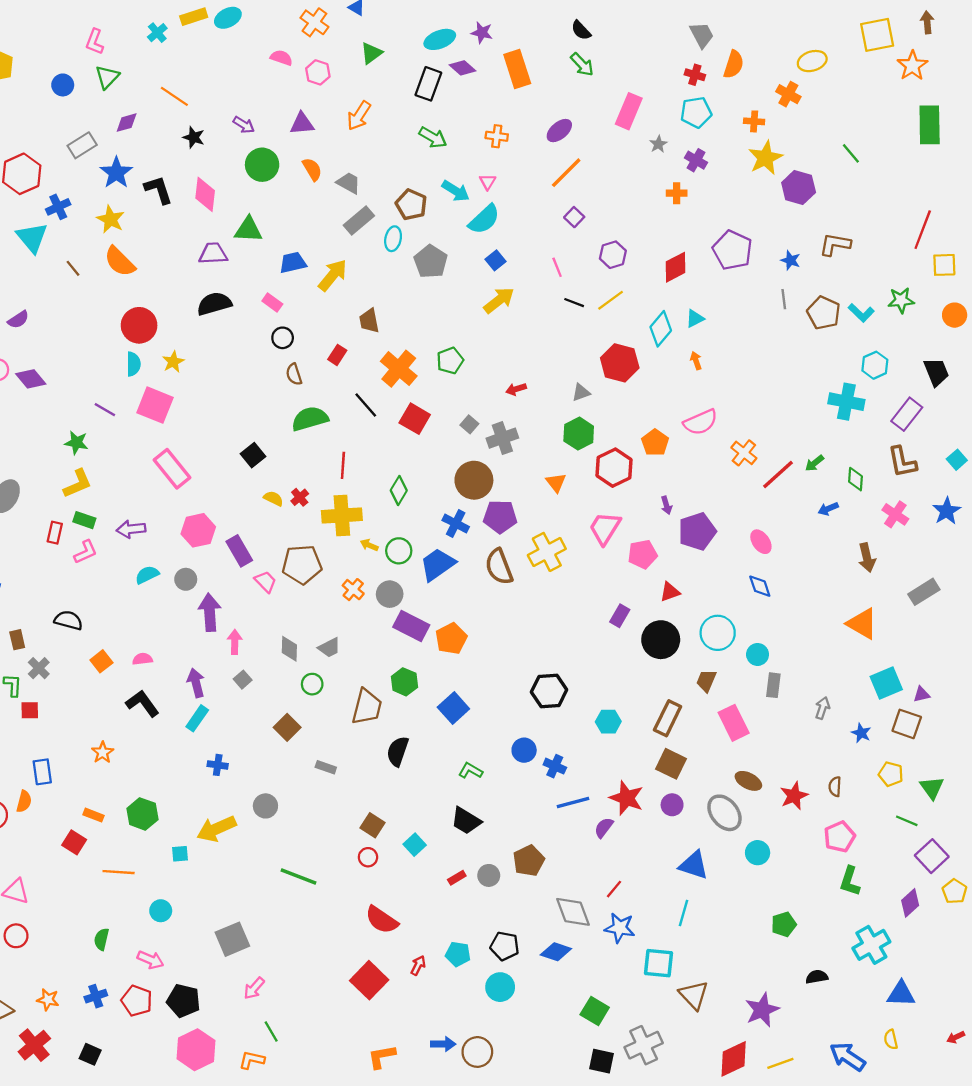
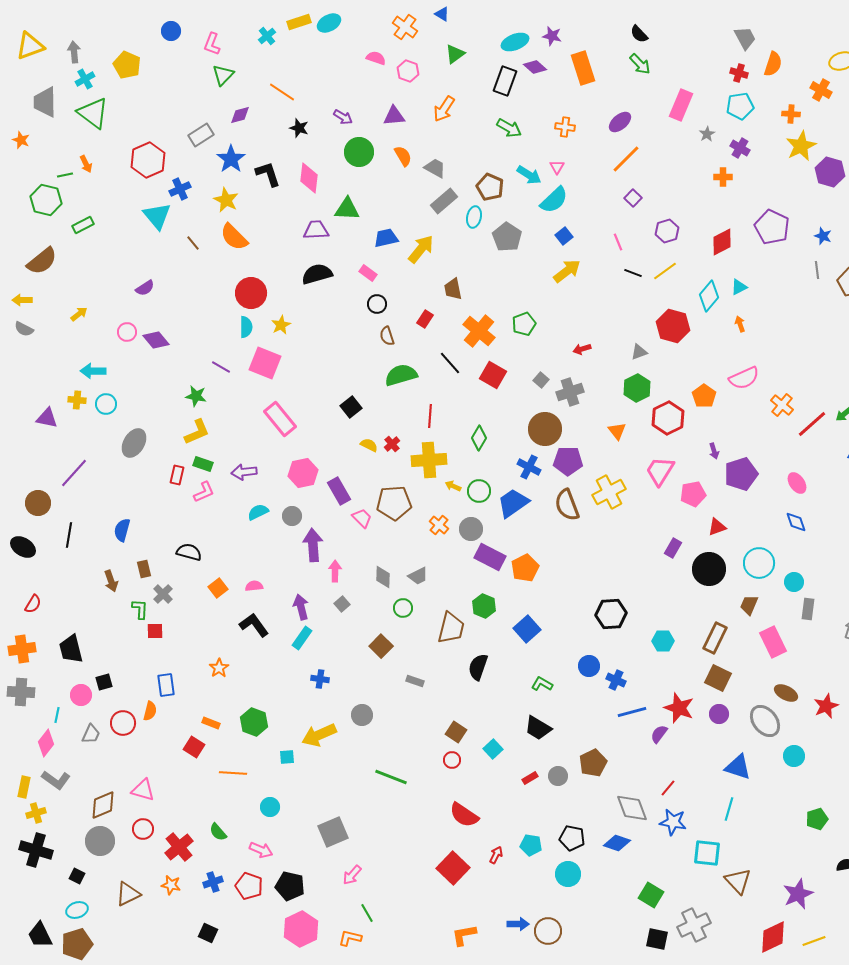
blue circle: (63, 85) -> (171, 31), moved
green semicircle: (101, 939) -> (218, 832), turned -54
red cross: (34, 1045) -> (179, 847), moved

